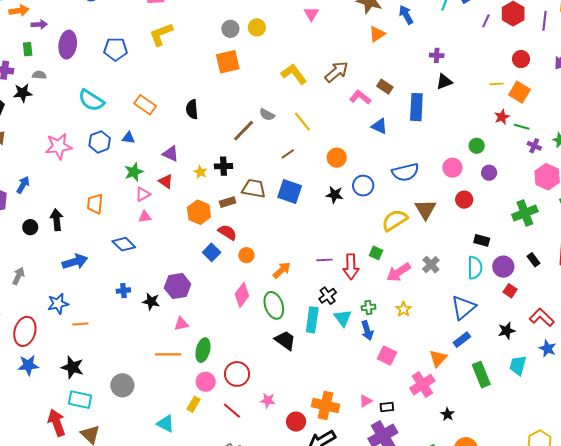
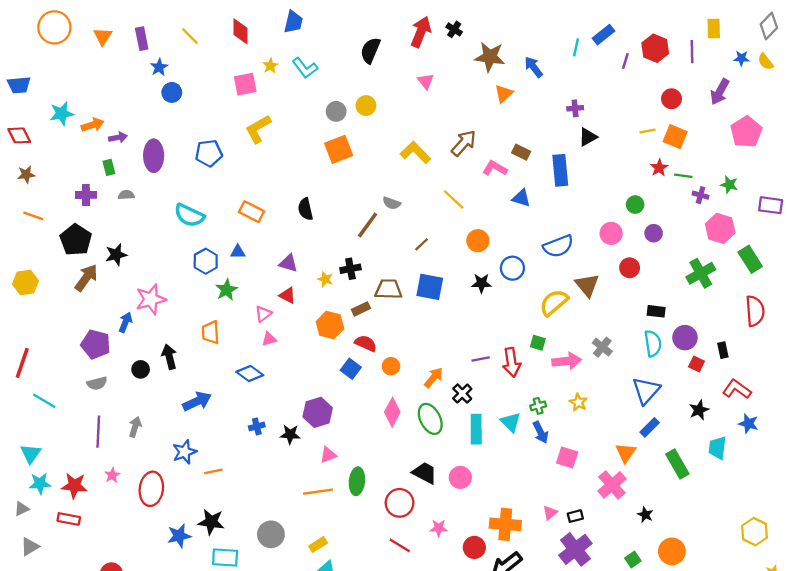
black star: (23, 93) -> (116, 255), moved
yellow line: (302, 122) -> (454, 199), moved
pink star: (59, 146) -> (151, 299), moved
green star: (134, 172) -> (226, 290), moved
black rectangle: (534, 260) -> (723, 350), moved, turned 32
pink arrow: (399, 272) -> (567, 361), turned -145
black cross: (328, 296) -> (462, 394), moved
black trapezoid: (285, 340) -> (425, 473), moved
blue star: (28, 365) -> (179, 536), moved
pink circle: (206, 382) -> (460, 477), moved
yellow rectangle: (193, 404) -> (318, 545), moved, turned 35

